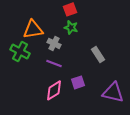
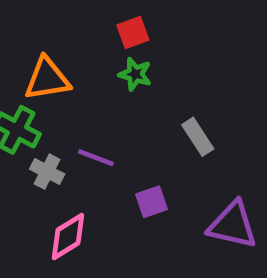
gray cross: (54, 43) -> (47, 172), moved
pink diamond: (54, 90) -> (68, 236), moved

